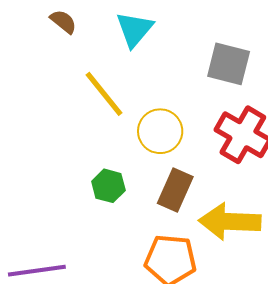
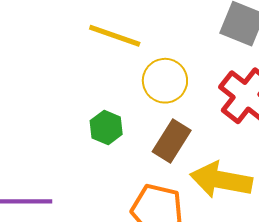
yellow line: (104, 94) -> (115, 36), turned -40

